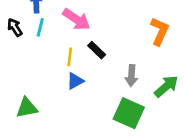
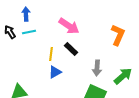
pink arrow: (76, 19) -> (69, 26), moved
cyan line: (40, 27) -> (29, 32), turned 64

